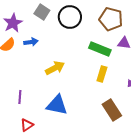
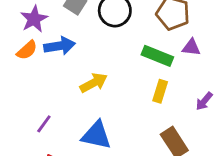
blue arrow: (31, 42) -> (60, 46), size x1.5
purple line: (20, 97) -> (44, 124), turned 32

